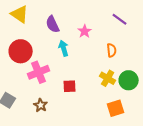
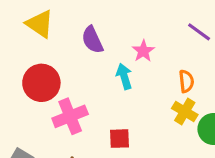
cyan arrow: (64, 48) -> (124, 76), moved
yellow cross: (108, 78) -> (185, 111), moved

